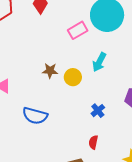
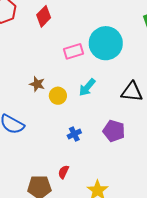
red semicircle: (93, 142) -> (64, 172), moved

